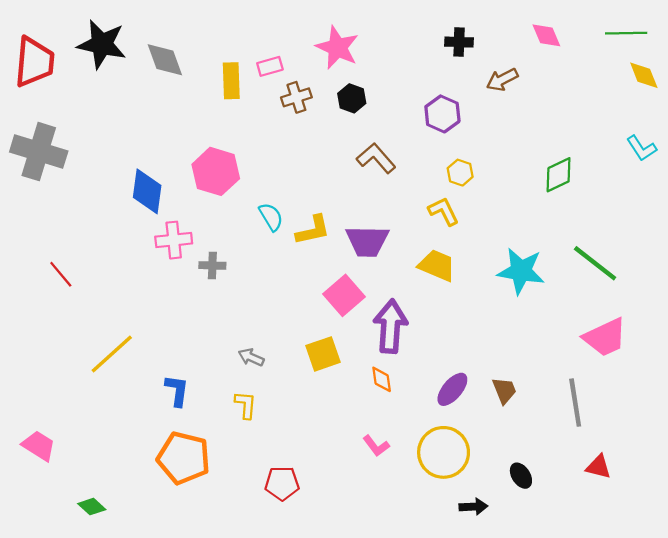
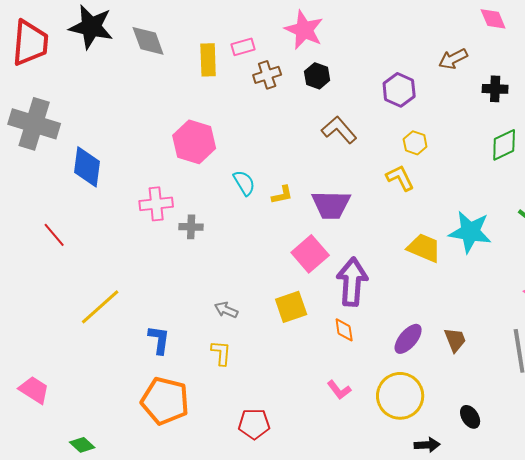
black cross: (459, 42) -> (495, 89), moved
blue diamond: (147, 191) -> (87, 167), moved
yellow L-shape: (313, 230) -> (282, 195), size x0.7
yellow trapezoid: (437, 265) -> (424, 248), moved

